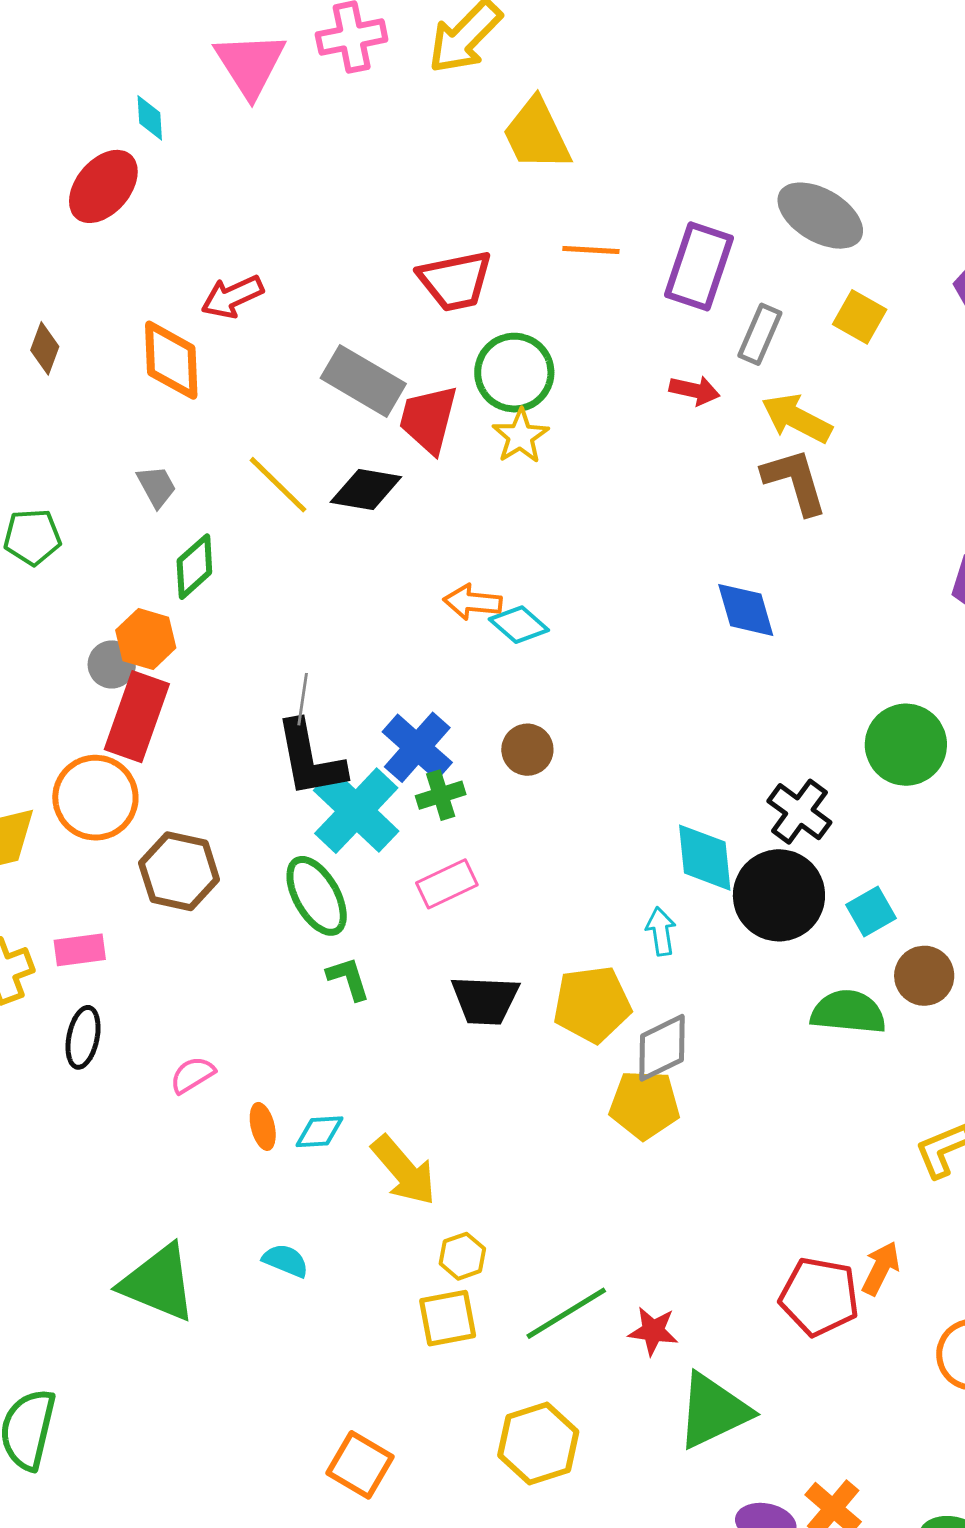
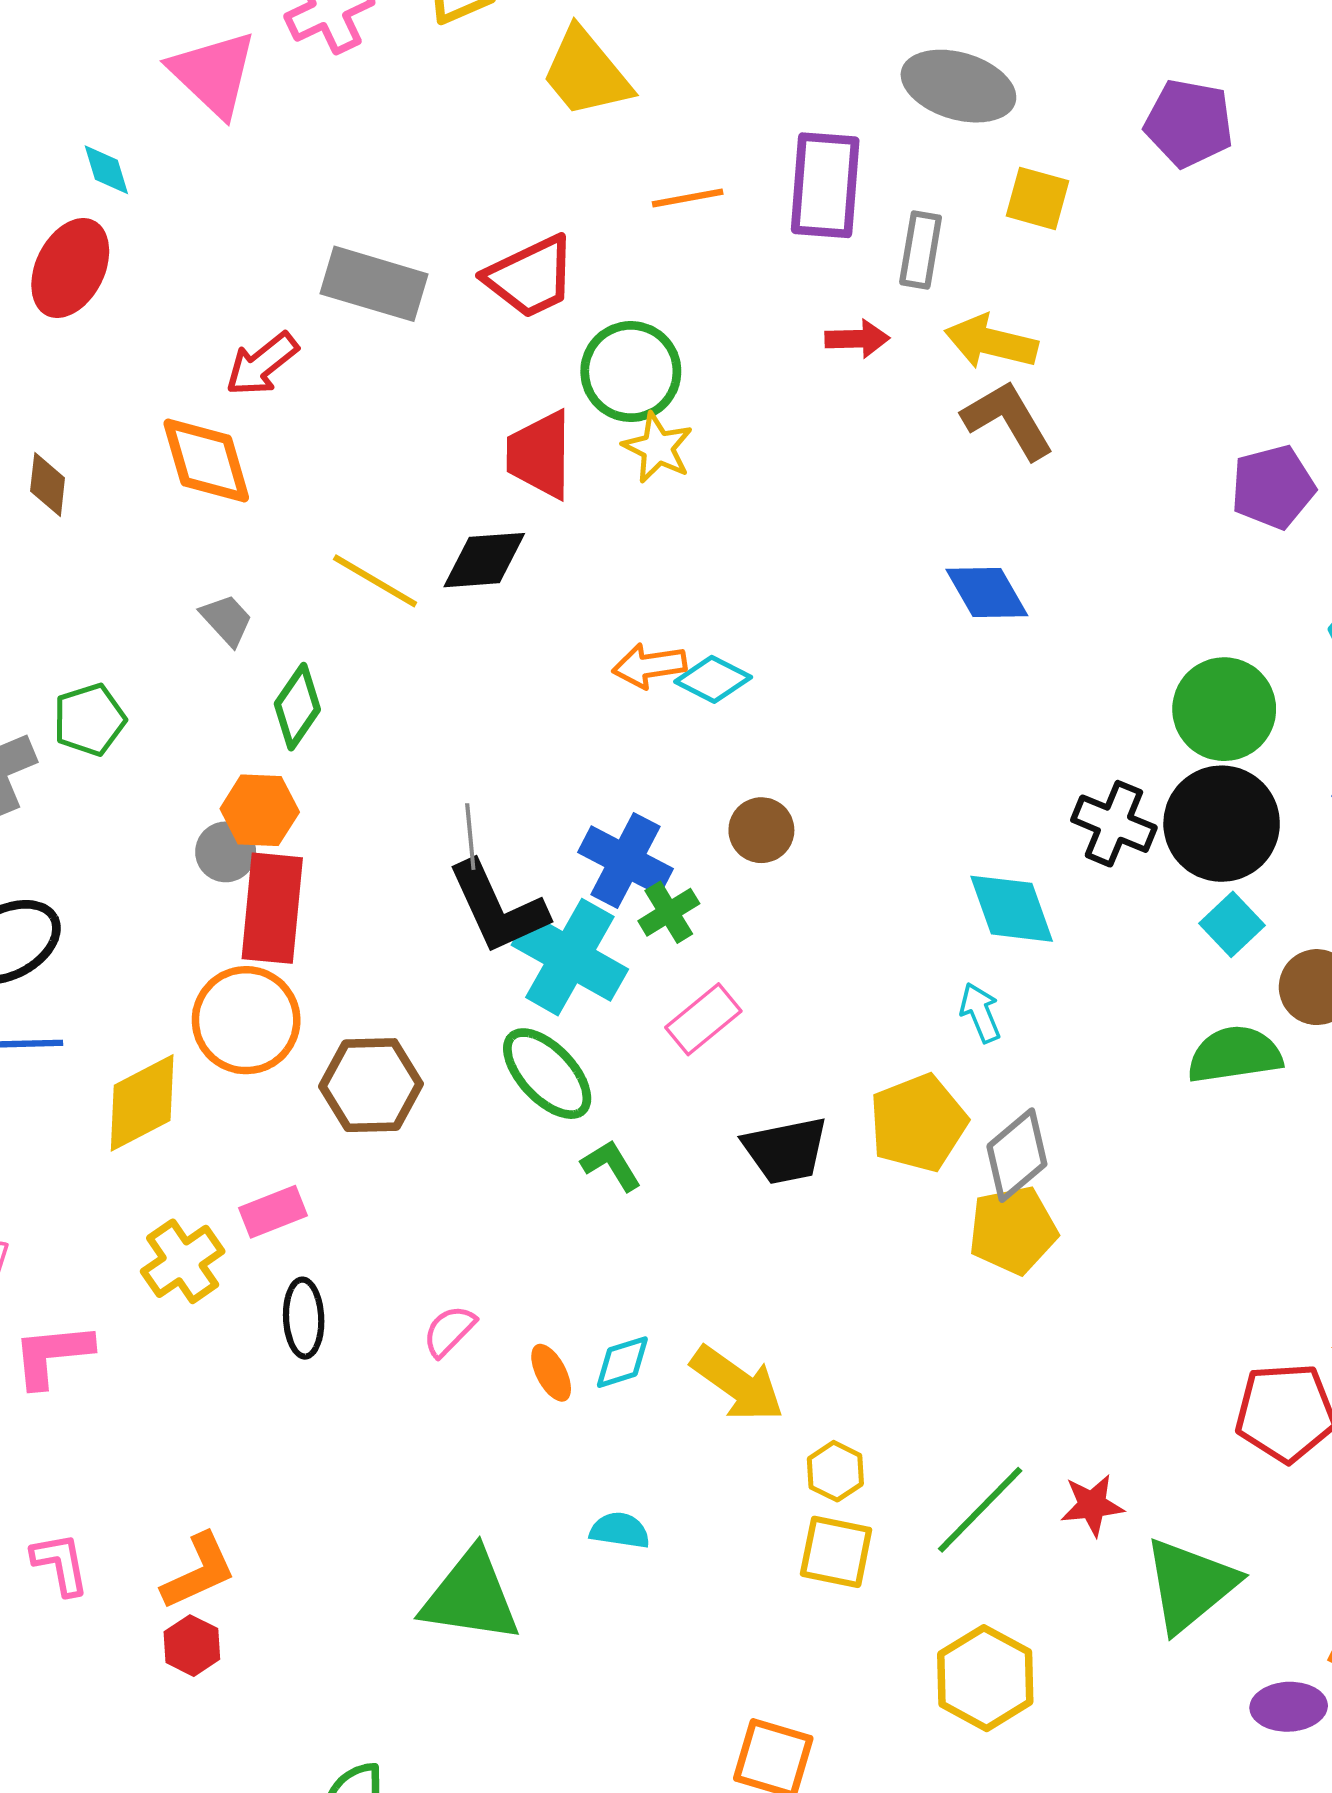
gray rectangle: (363, 381) -> (374, 284), moved
black circle: (779, 895) -> (1222, 824), moved
yellow square: (448, 1318) -> (836, 1552), turned 36

